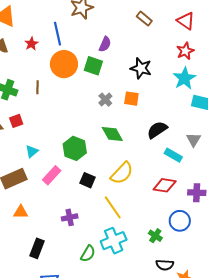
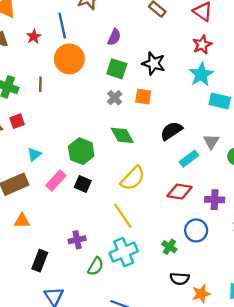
green square: (93, 66) -> (117, 69), moved
cyan rectangle: (173, 155) -> (189, 159), turned -66
black square: (87, 180) -> (83, 184), moved
purple cross: (70, 217) -> (77, 240), moved

